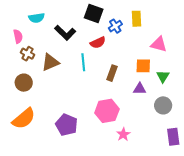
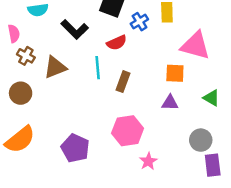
pink triangle: (159, 44) -> (195, 46), size x1.4
brown rectangle: (112, 73) -> (123, 82), moved
green triangle: (163, 76) -> (211, 98), moved, turned -32
gray circle: (163, 105) -> (201, 140), moved

